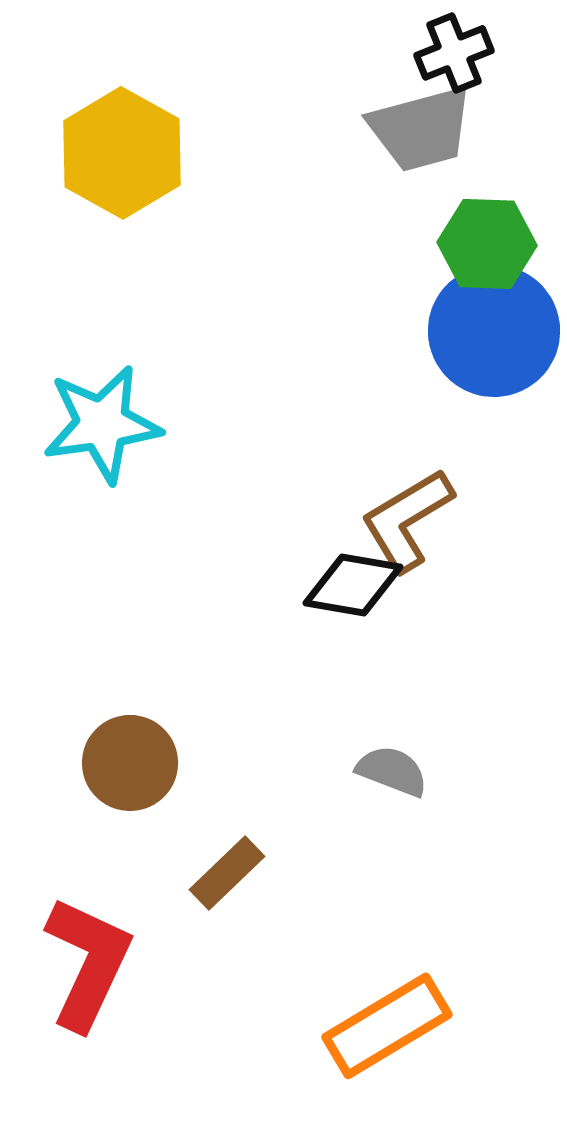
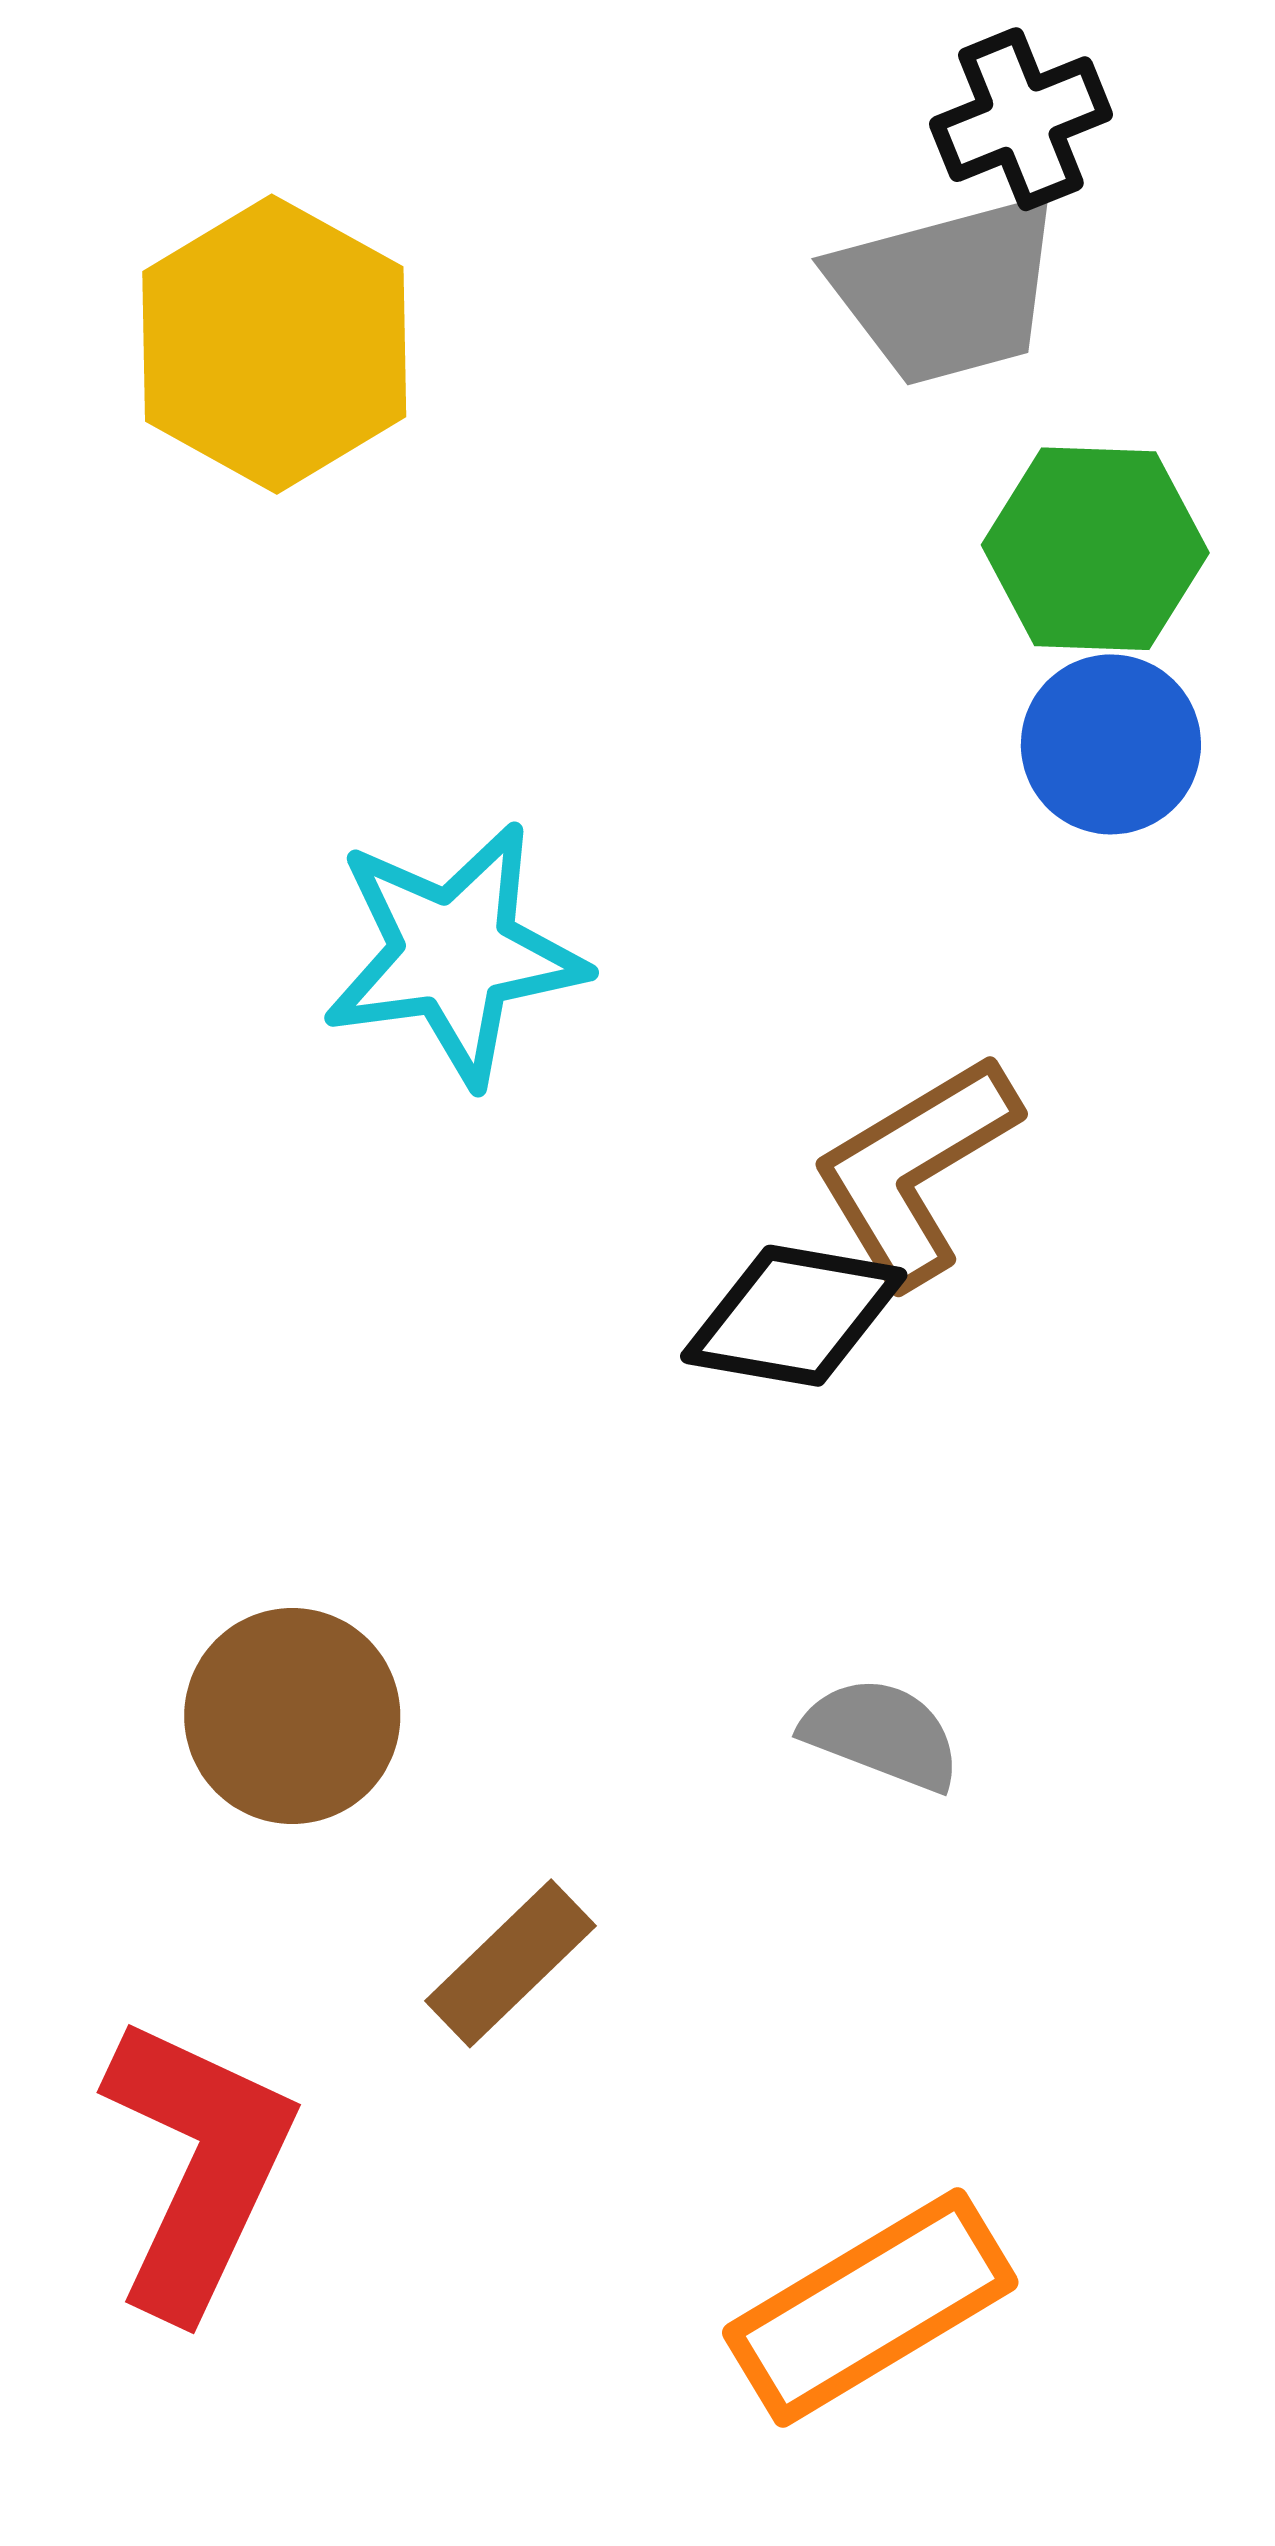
blue circle: (494, 331) -> (1111, 744), size x0.6
cyan star: (102, 424) -> (454, 954), moved

